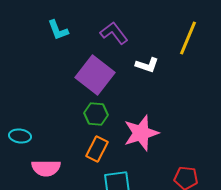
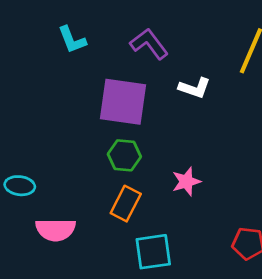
purple square: (95, 75) -> (123, 102), turned -30
pink star: (141, 133) -> (186, 182), size x0.6

